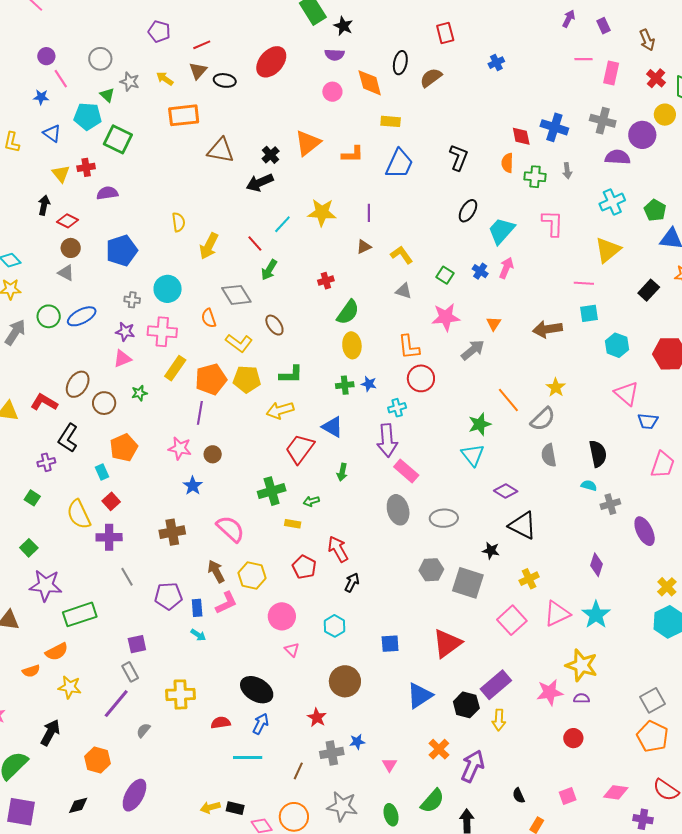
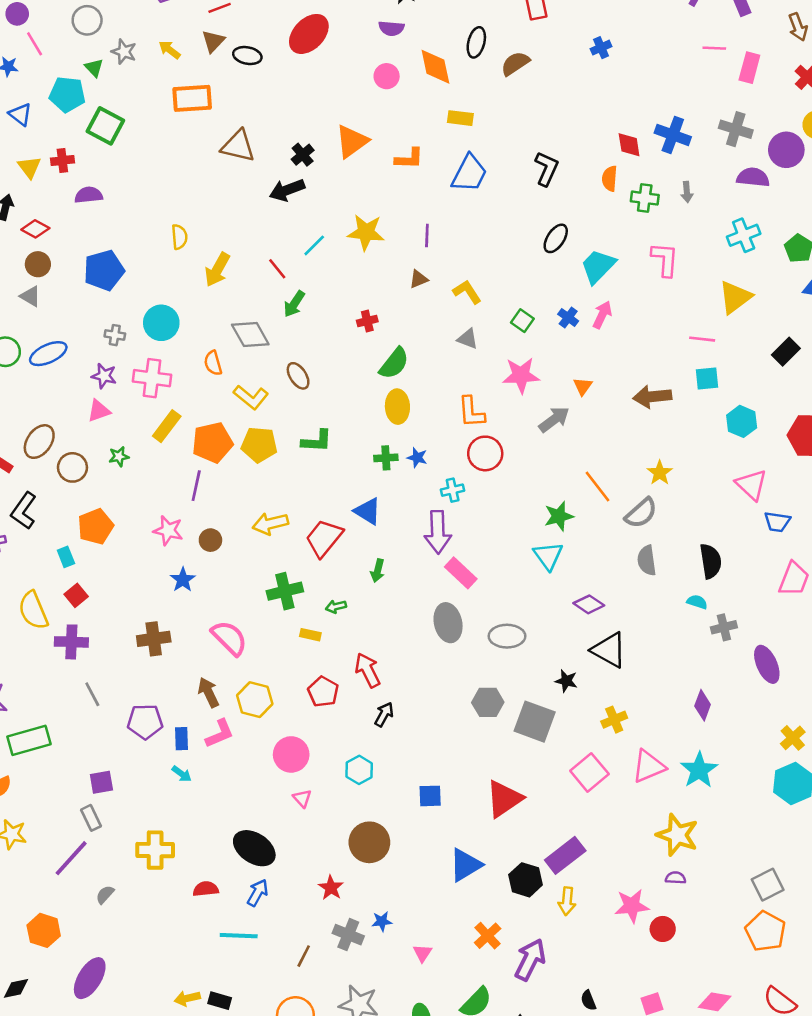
yellow arrow: (280, 410) -> (270, 524), moved
pink star: (550, 692) -> (632, 906), moved
gray cross: (332, 753) -> (348, 935), turned 30

